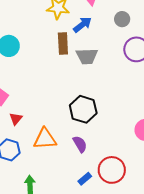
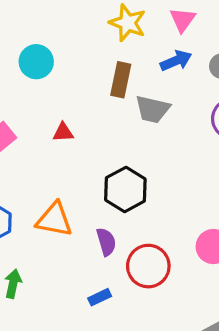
blue arrow: (83, 25) -> (176, 61), moved
red triangle: (16, 119) -> (63, 132), moved, turned 32
red circle: (112, 170) -> (148, 266), moved

